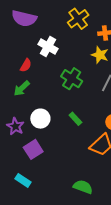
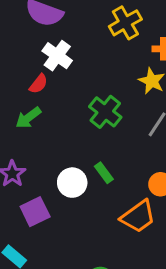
white cross: (48, 47) -> (57, 56), moved
white circle: (40, 119) -> (72, 183), moved

